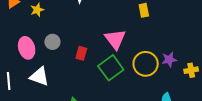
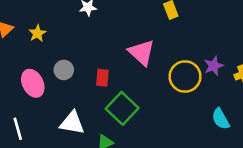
green square: (111, 68) -> (122, 108), moved
white triangle: (39, 77) -> (72, 123), moved

